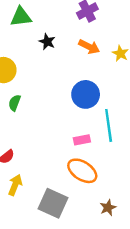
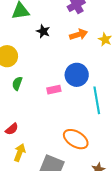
orange arrow: (89, 47) -> (79, 35), turned -42
pink rectangle: (82, 140) -> (54, 90), moved

